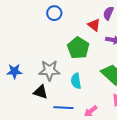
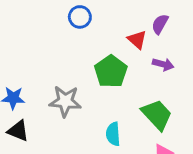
cyan semicircle: (76, 81) -> (113, 134), moved
black triangle: (41, 92) -> (18, 131), moved

